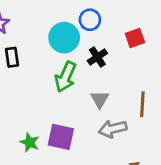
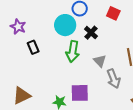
red square: (135, 38) -> (113, 13), turned -32
gray arrow: (113, 129) -> (114, 79), turned -84

